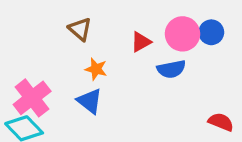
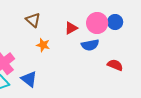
blue triangle: (90, 101) -> (29, 79), moved
red semicircle: (221, 122) -> (115, 65), moved

